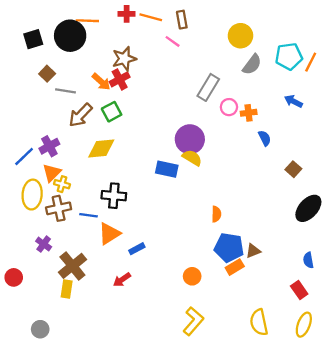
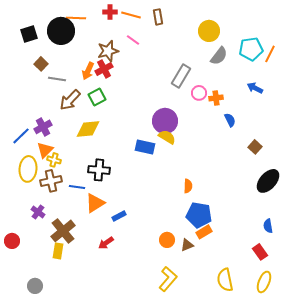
pink line: (173, 41) -> (133, 40), moved
orange arrow: (101, 82) -> (88, 71), turned 72
brown triangle: (253, 251) -> (187, 245), moved

